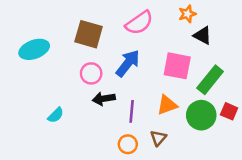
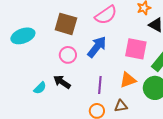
black arrow: (104, 99) -> (62, 82), moved, turned 42
brown triangle: (158, 138) -> (121, 106), turned 40

